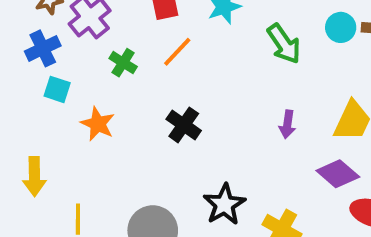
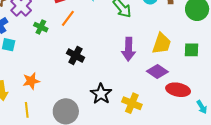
orange star: (98, 124) -> (31, 81), moved, turned -30
purple arrow: (287, 124) -> (129, 49), size x1.6

